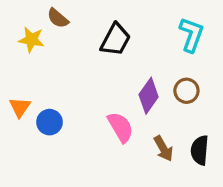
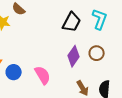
black trapezoid: (116, 40) -> (72, 22), moved
pink semicircle: (120, 127) -> (43, 75), moved

